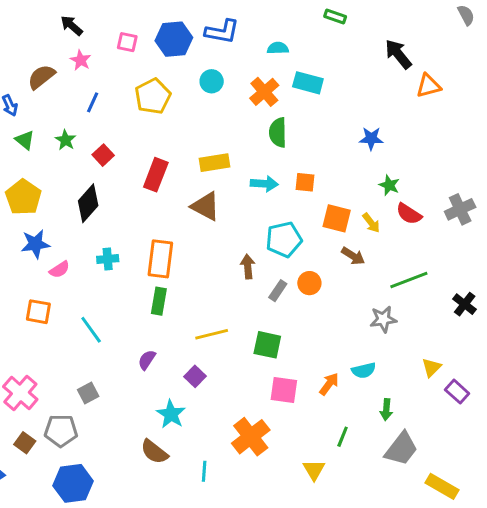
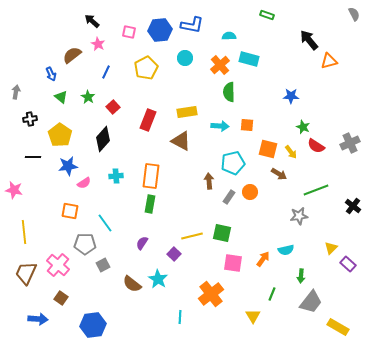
yellow line: (212, 334) -> (192, 236), moved
gray pentagon: (61, 431) -> (85, 244), moved
brown semicircle: (154, 452) -> (132, 284), moved

